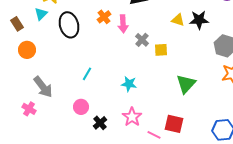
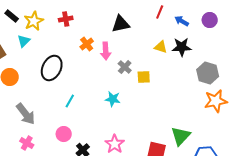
black ellipse: (69, 25) -> (52, 68), moved, turned 40
cyan star: (129, 84) -> (113, 99), moved
green triangle: (186, 84) -> (181, 136), moved
pink cross: (29, 109) -> (27, 143), moved

